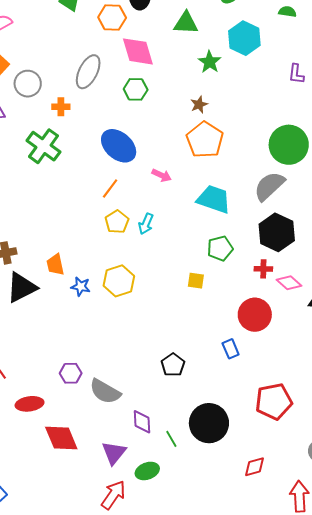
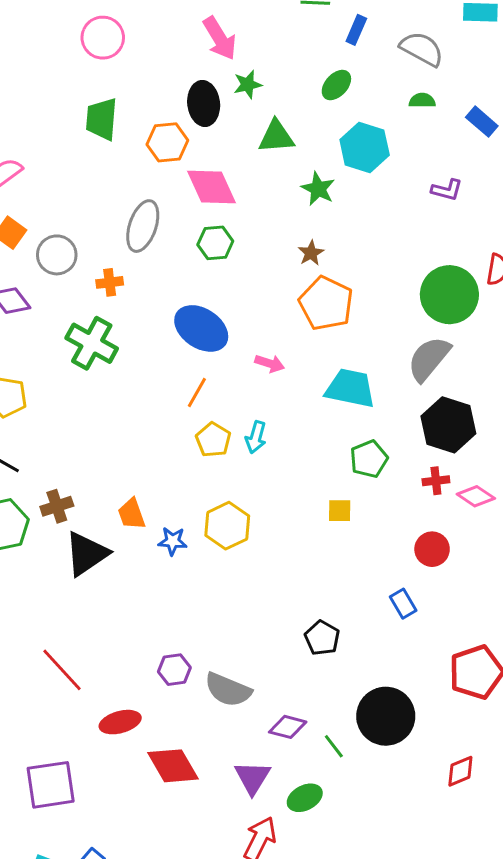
purple L-shape: (296, 74) -> (447, 190), turned -75
red circle: (255, 315) -> (432, 549), size x0.7
purple diamond: (142, 422) -> (288, 727), turned -65

